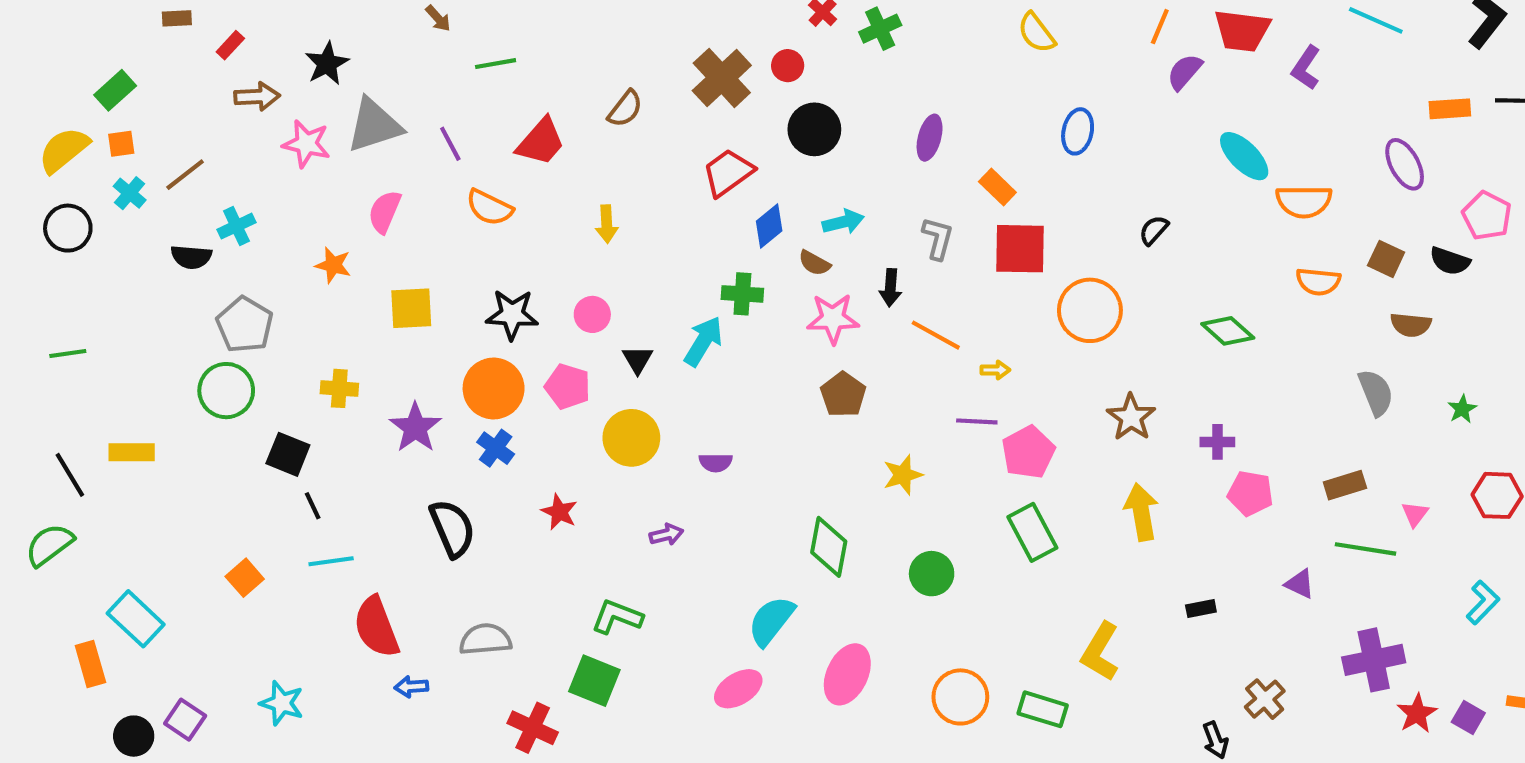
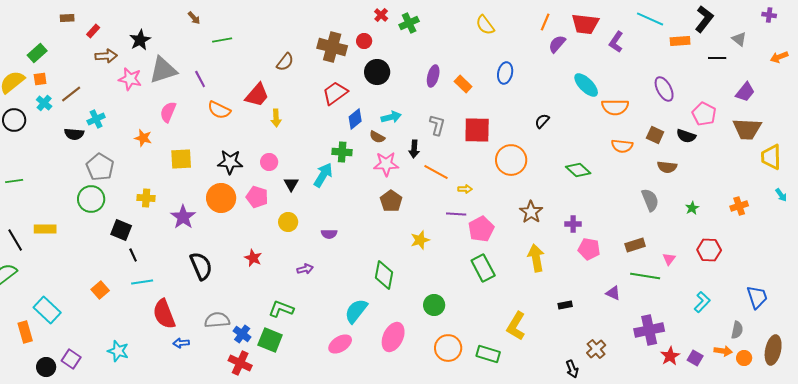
brown cross: (722, 78) -> (332, 47), turned -32
orange rectangle: (1450, 109) -> (680, 41), moved
red trapezoid: (541, 142) -> (257, 95), moved
orange rectangle: (997, 187) -> (463, 84), moved
yellow circle: (631, 438) -> (288, 222), size x0.7
blue cross: (496, 448) -> (242, 334), moved
green circle: (932, 574) -> (434, 305), moved

